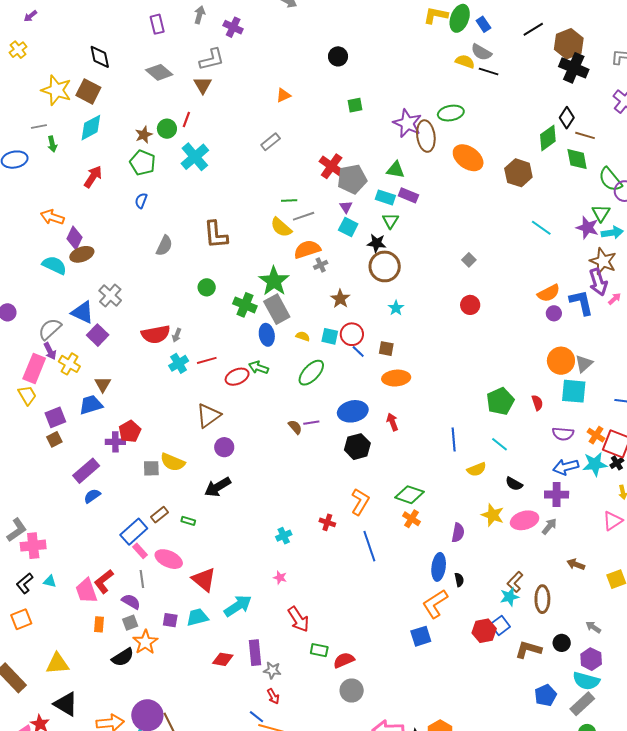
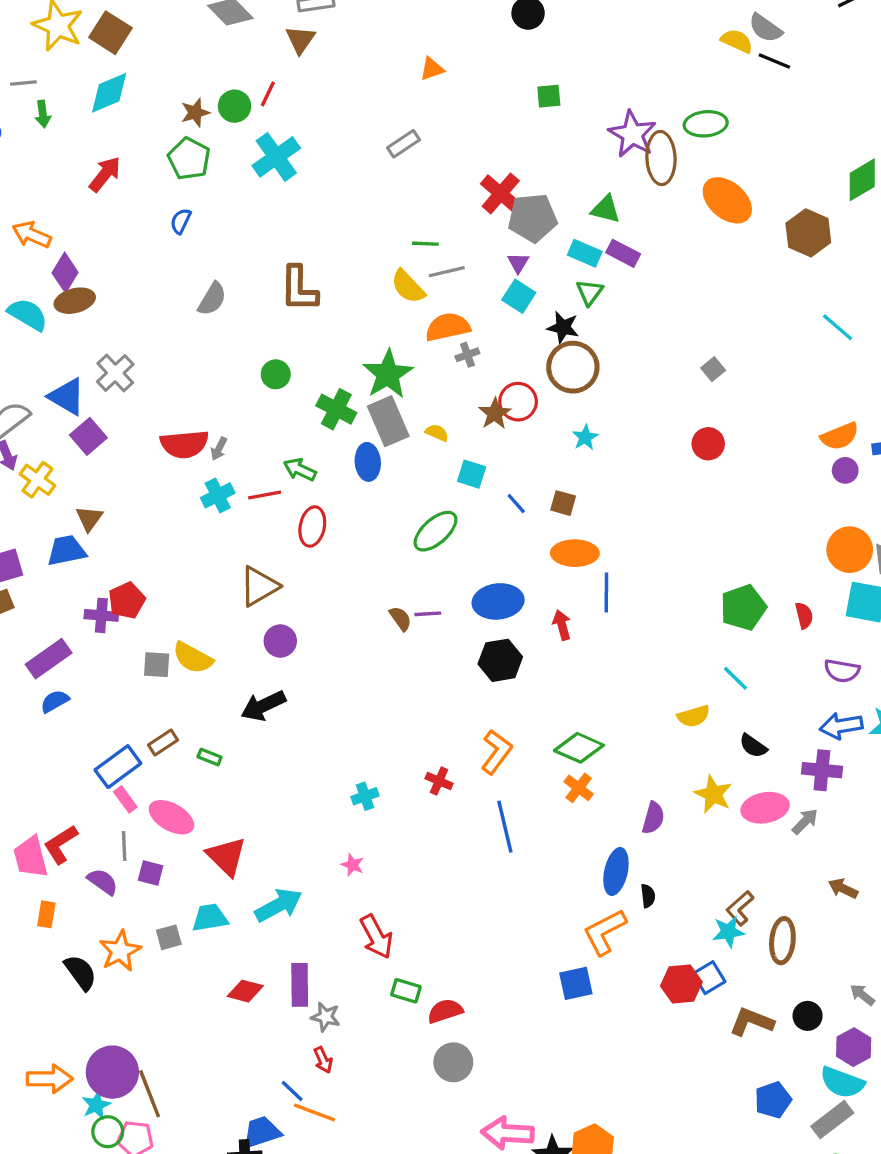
red circle: (352, 334) -> (518, 402), moved
yellow semicircle: (303, 336) -> (437, 433), moved
green arrow: (258, 368) -> (300, 470), moved
red ellipse: (237, 377) -> (312, 526), turned -60
blue line: (454, 439) -> (606, 592), moved
purple square: (170, 620) -> (151, 873), moved
gray square: (130, 623) -> (169, 937), moved
black semicircle: (123, 657) -> (80, 972), turned -100

